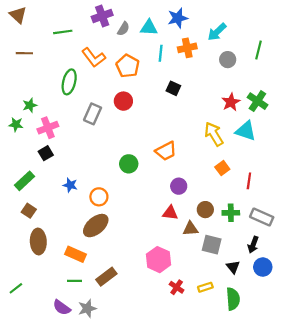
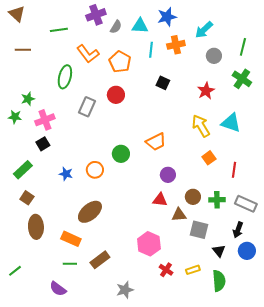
green cross: (257, 101) -> (242, 79), moved
red star: (231, 102) -> (206, 91), moved
orange circle: (99, 197) -> (95, 170), moved
gray star: (87, 309) -> (125, 290), moved

